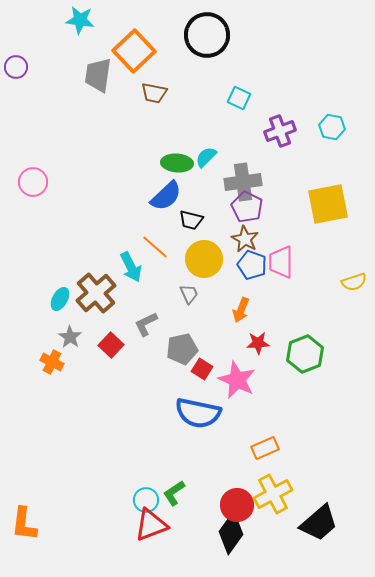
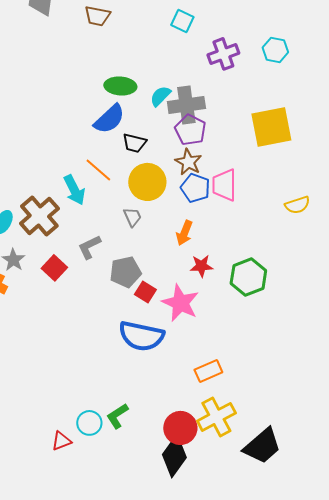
cyan semicircle: (206, 157) -> (160, 96), moved
red triangle: (151, 525) -> (61, 441), moved, size x0.6

